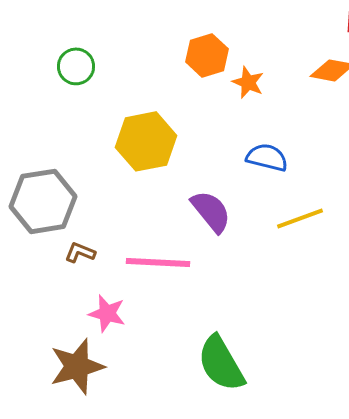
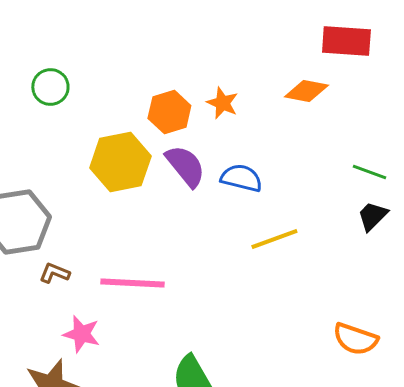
orange hexagon: (207, 55) -> (169, 112), moved
purple semicircle: (211, 211) -> (185, 166), moved

